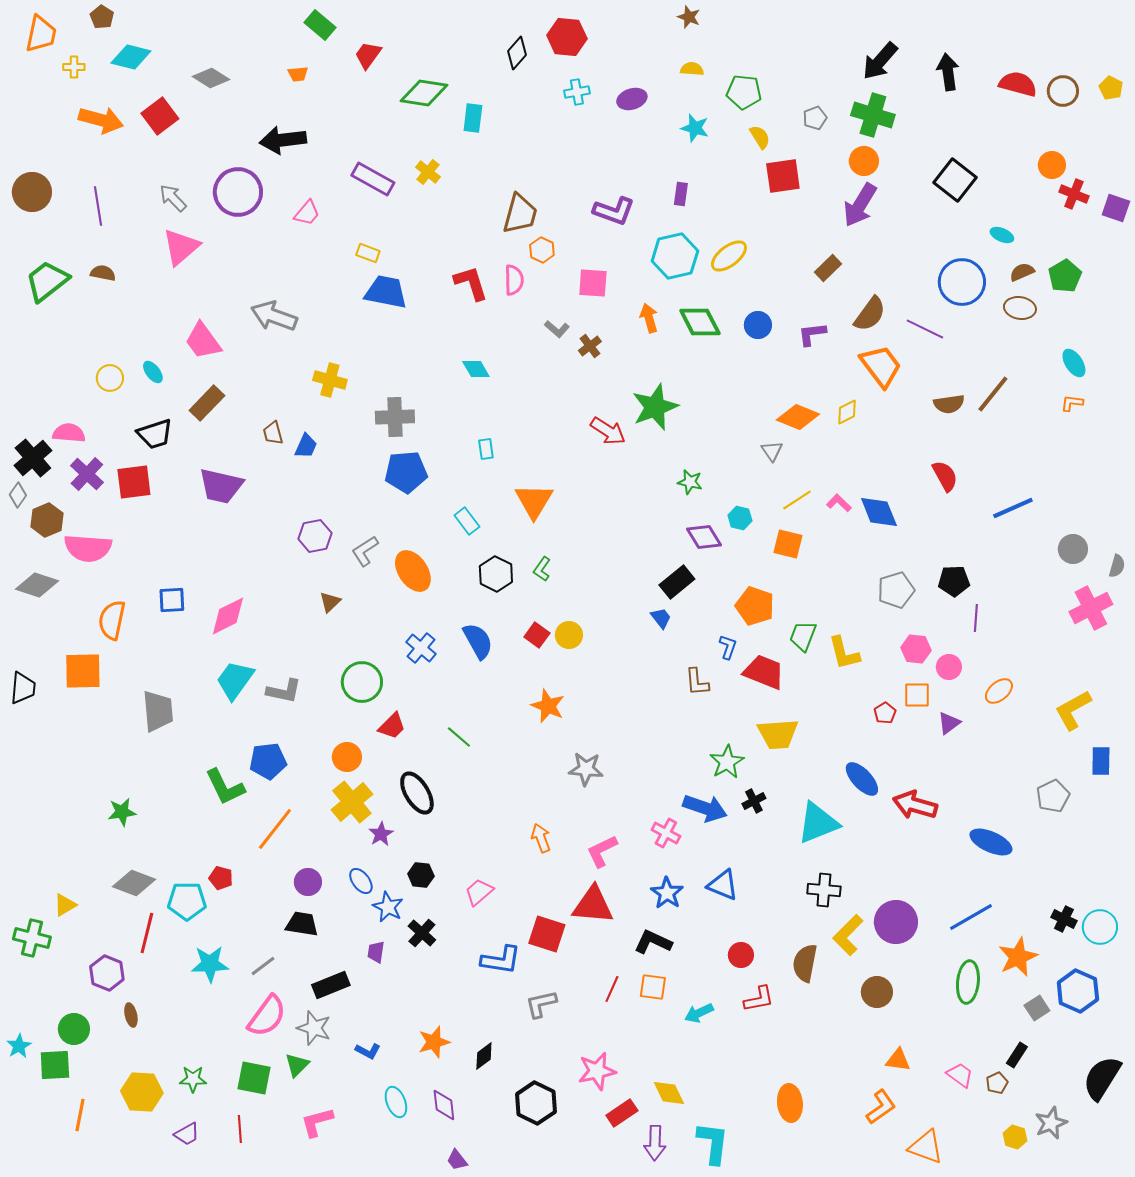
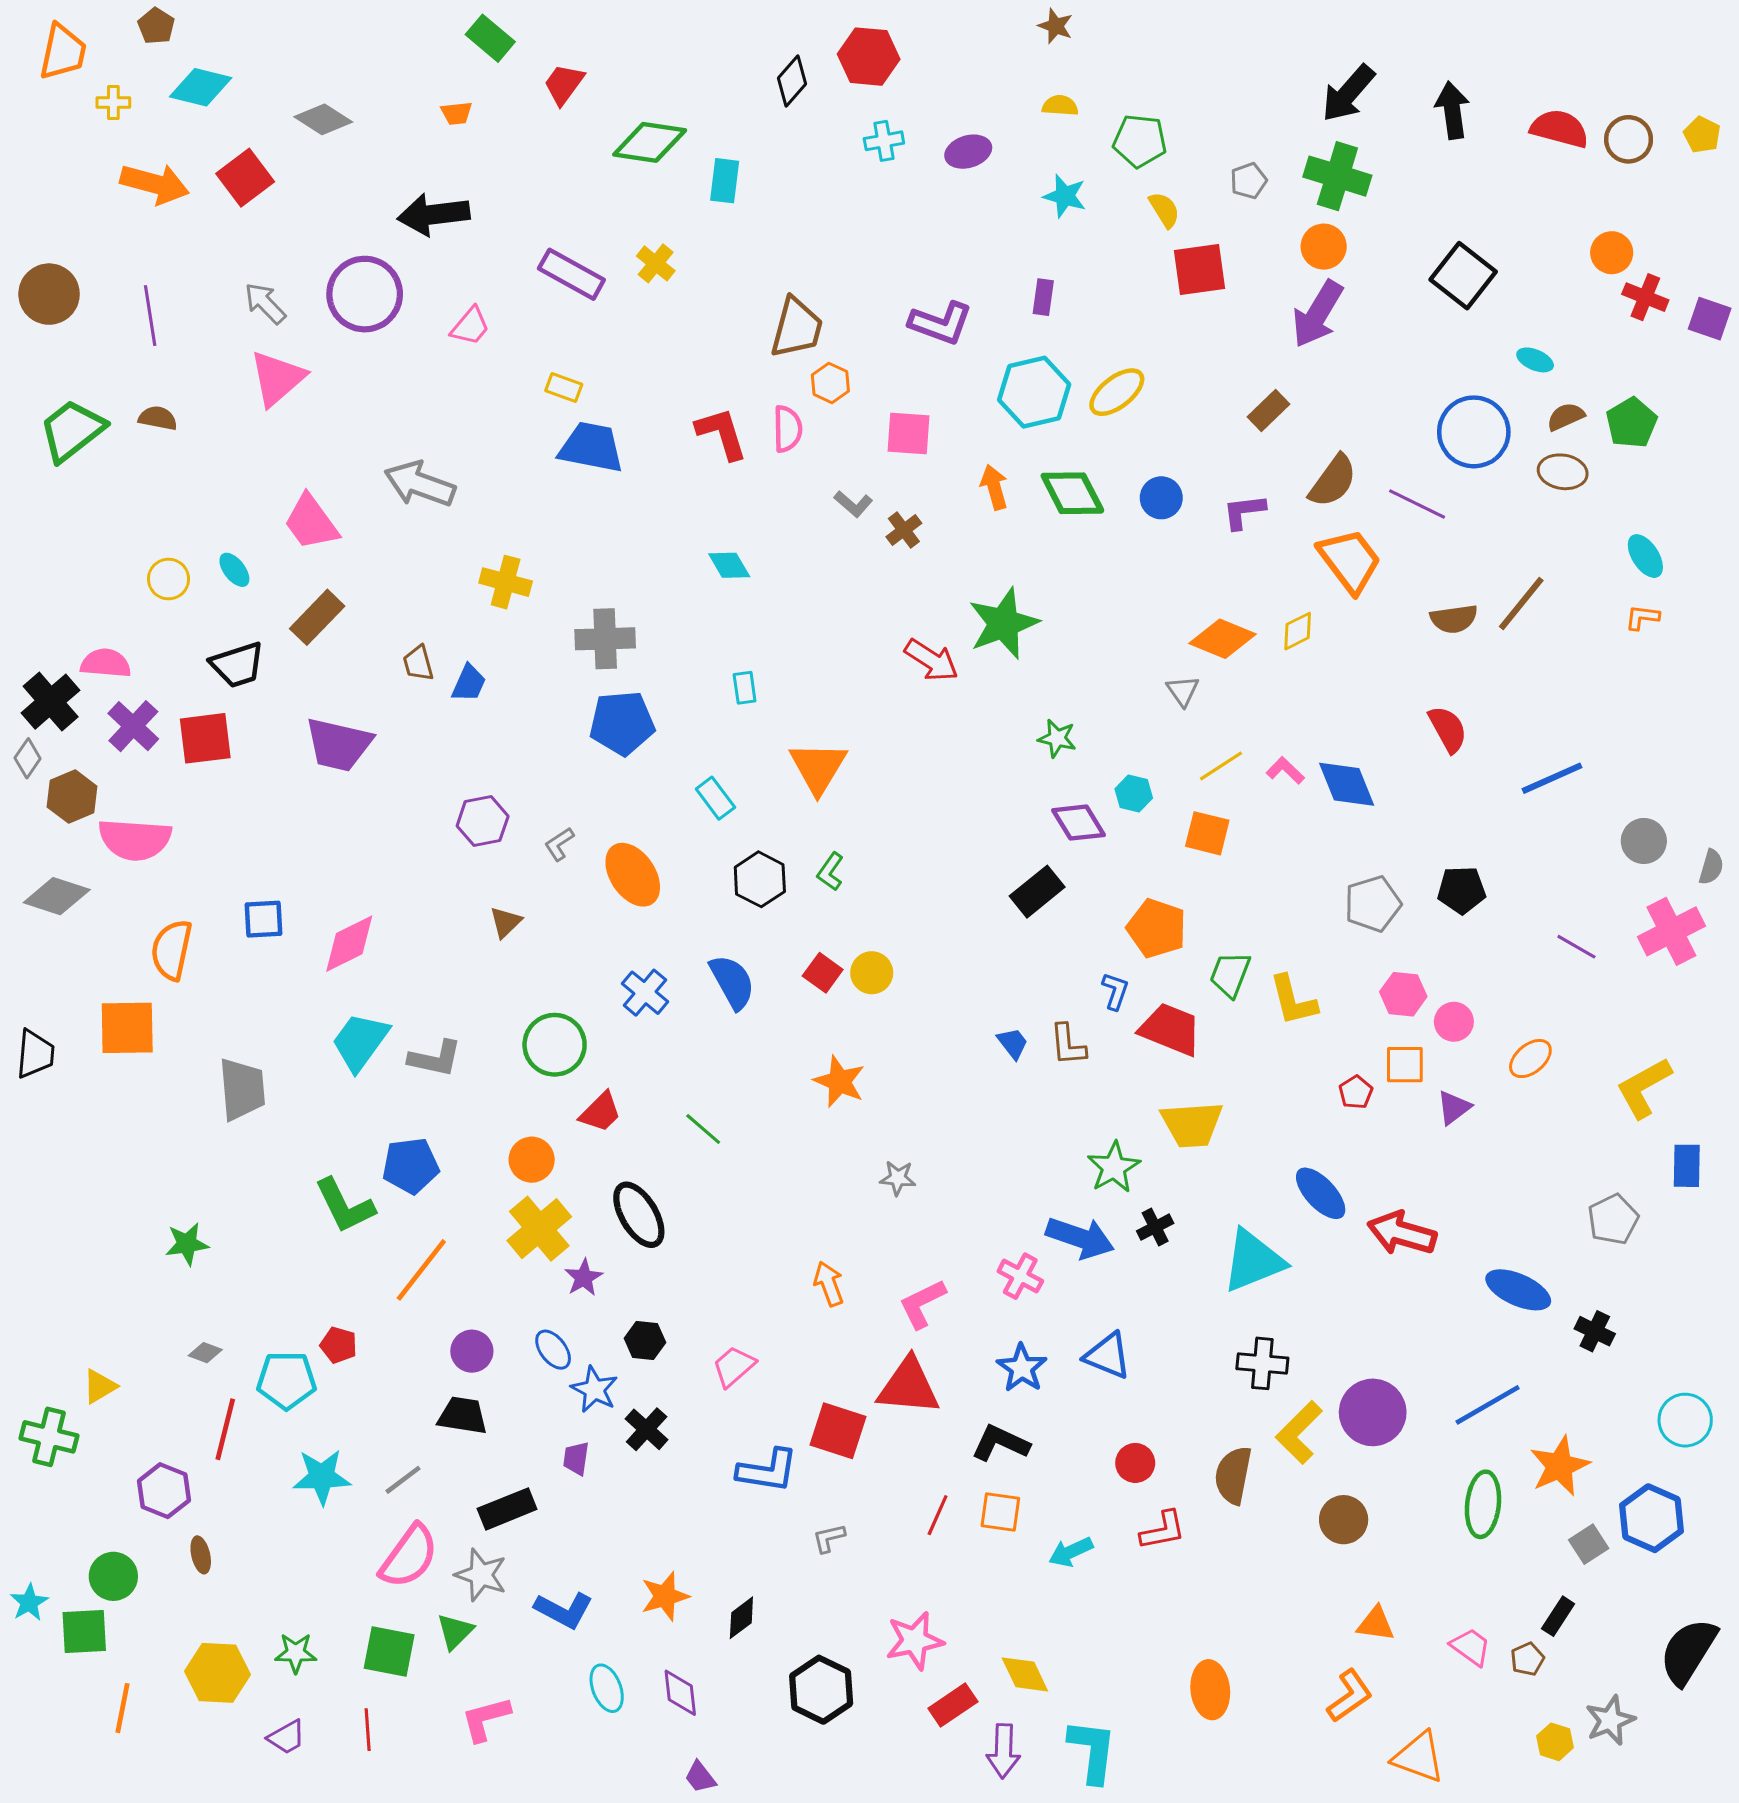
gray L-shape: (365, 551) -> (559, 844), size x0.7
blue trapezoid: (661, 618) -> (1013, 1043), moved
purple line: (976, 618) -> (1576, 947), moved, turned -64
gray star: (586, 769) -> (898, 1178), size x0.7
gray diamond: (134, 883) -> (205, 1353), size x0.5
black cross: (1064, 919) -> (1595, 1331), moved
gray L-shape: (541, 1004) -> (829, 1538), size x0.7
blue L-shape: (368, 1051) -> (564, 1610), size x1.5

